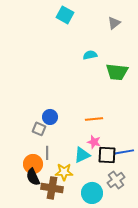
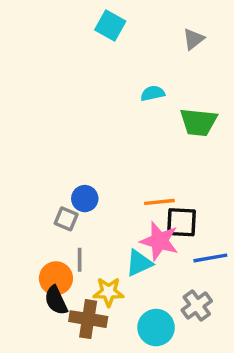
pink star: (94, 142) -> (159, 241), size x1.6
black square: (107, 155) -> (181, 222), moved

